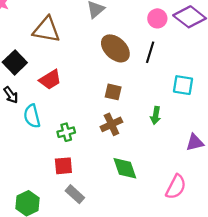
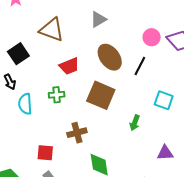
red trapezoid: (50, 80) -> (69, 66), moved
brown square: (113, 92) -> (101, 95), size x1.8
brown cross: (111, 124) -> (77, 133), moved
green cross: (66, 132) -> (57, 95), moved

